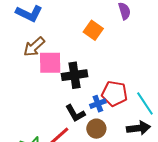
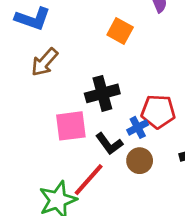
pink square: (50, 63) -> (71, 126), moved

